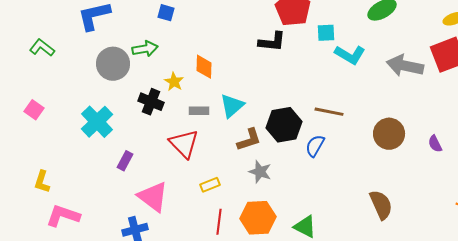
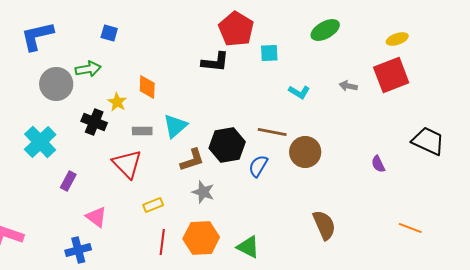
cyan L-shape: (350, 55) -> (299, 92), moved, size x0.7
gray arrow: (405, 66) -> (348, 86), size x0.5
brown circle: (389, 134) -> (305, 152), moved
pink triangle: (153, 197) -> (96, 217), size x0.7

